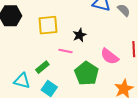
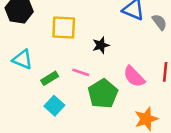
pink line: (65, 51) -> (81, 72), moved
cyan triangle: (22, 81) -> (22, 59), moved

